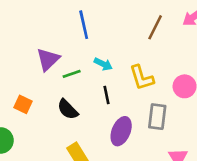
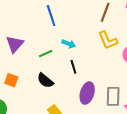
purple triangle: (48, 59) -> (15, 44), moved
yellow L-shape: (142, 78) -> (108, 40), moved
gray rectangle: (157, 117) -> (113, 96), moved

